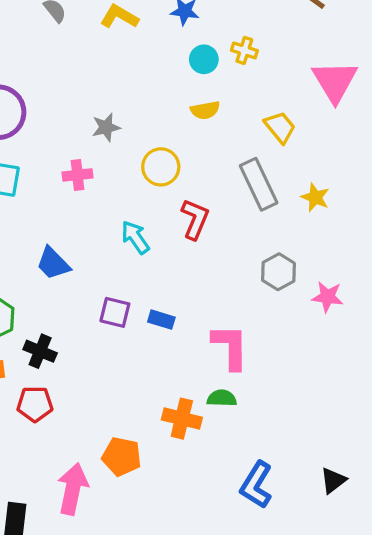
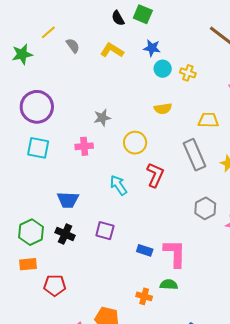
cyan circle: (204, 59) -> (163, 69), moved
yellow trapezoid: (280, 127) -> (208, 120), turned -50
blue trapezoid: (53, 263) -> (68, 200), turned -45
blue rectangle: (161, 320) -> (145, 250), moved
black cross: (40, 351) -> (65, 234), moved
orange cross: (182, 419) -> (144, 296), size x0.7

